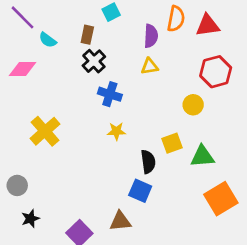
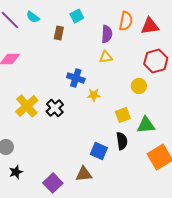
cyan semicircle: (48, 40) -> (33, 17), moved
black cross: (94, 61) -> (55, 108), moved
yellow star: (116, 131) -> (94, 95), moved
black semicircle: (148, 162) -> (122, 141), moved

